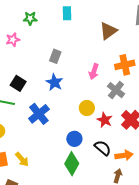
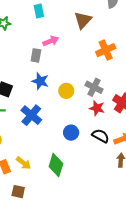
pink arrow: (94, 72) -> (51, 41), moved, turned -119
gray cross: (116, 90) -> (94, 87), moved
yellow circle: (87, 108) -> (66, 91), moved
green diamond: (72, 164) -> (56, 165), moved

